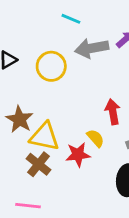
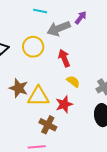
red arrow: (113, 112) -> (64, 58), moved
yellow semicircle: (95, 138) -> (73, 81), moved
brown cross: (38, 164) -> (48, 125), moved

